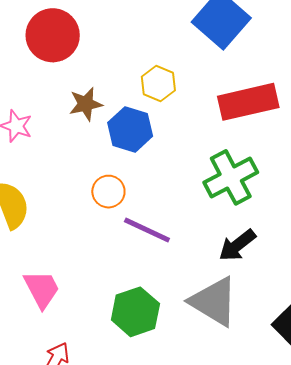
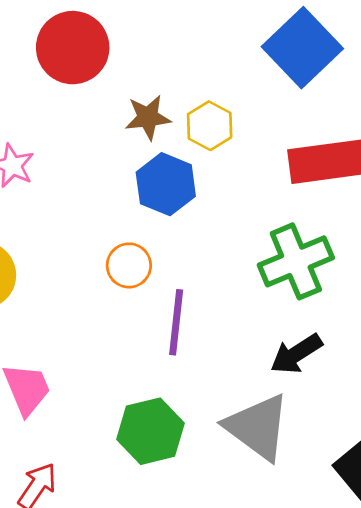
brown star: (86, 104) -> (148, 117), moved
purple line: (147, 230) -> (176, 322), turned 66

